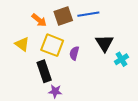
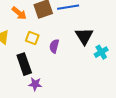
yellow square: (52, 45) -> (32, 38), size x0.6

